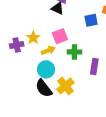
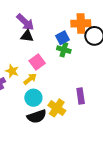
green cross: (74, 52) -> (64, 50), moved, turned 32
purple rectangle: (94, 67) -> (81, 96), moved
black semicircle: (44, 88) -> (37, 116), turned -54

